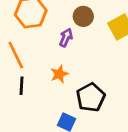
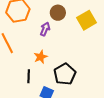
black line: (22, 86) -> (29, 76), moved

